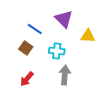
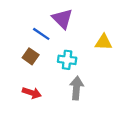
purple triangle: (64, 19) -> (62, 19), moved
red arrow: (27, 79) -> (32, 93), turned -112

